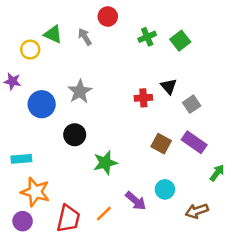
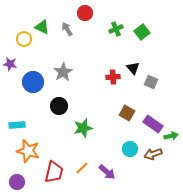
gray square: (192, 104) -> (151, 82), turned -32
purple rectangle: (194, 142) -> (153, 124), moved
green arrow: (217, 173) -> (171, 136), turned 40
purple arrow: (136, 201) -> (107, 172), moved
brown arrow: (197, 211) -> (153, 154), moved
purple circle: (23, 221) -> (17, 182), moved

